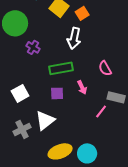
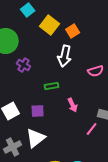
green rectangle: (61, 68) -> (52, 86), size x0.6
pink semicircle: (105, 68) -> (96, 71), moved, turned -77
purple square: (57, 93) -> (38, 111), moved

